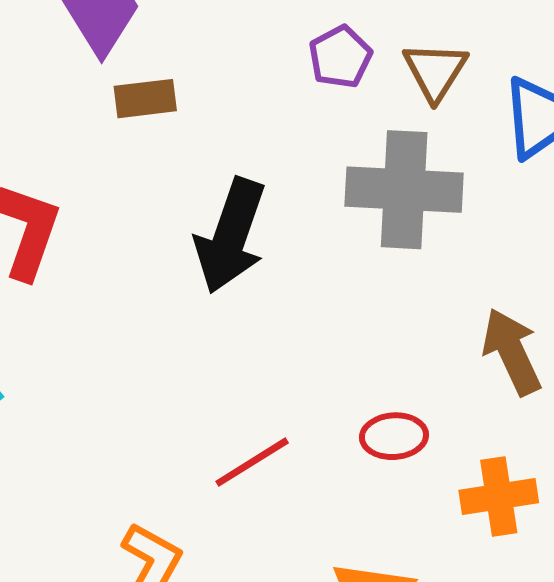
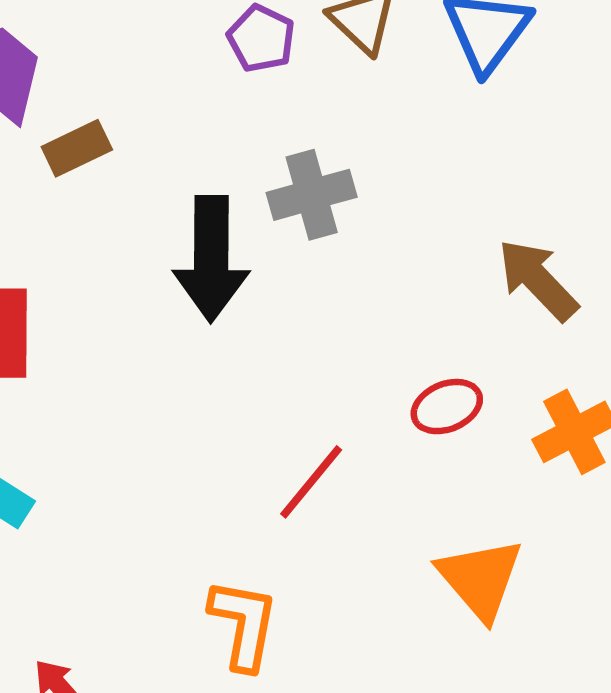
gray cross: (404, 190) -> (312, 195), moved, size x0.7

